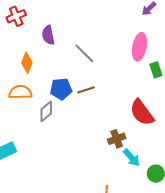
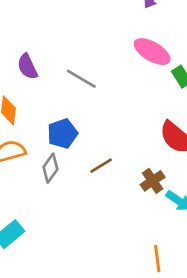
pink ellipse: (139, 47) -> (152, 52), turned -56
brown line: (86, 90) -> (101, 166), moved

